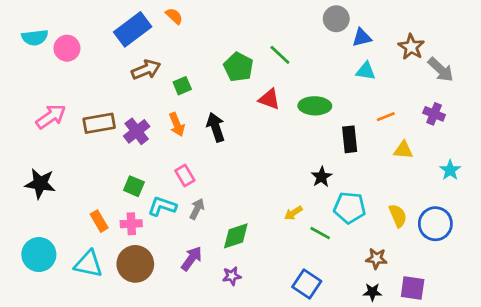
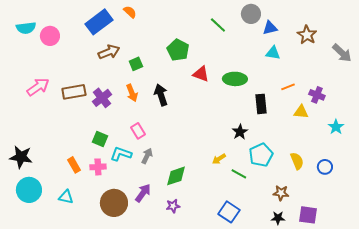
green line: (280, 55) -> (218, 25), moved
gray arrow: (441, 70) -> (342, 53), moved
purple cross: (434, 114) -> (317, 95), moved
black star: (40, 184) -> (21, 157), moved
cyan pentagon: (350, 208) -> (261, 155), turned -30
blue circle: (435, 224) -> (325, 167), size x0.6
cyan triangle: (88, 264) -> (66, 197), size x0.7
brown circle: (135, 264) -> (114, 203), moved

